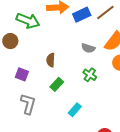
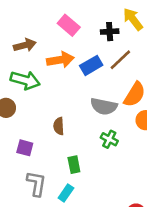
gray semicircle: (88, 48) -> (104, 106), size x1.5
green rectangle: (57, 84) -> (74, 165), moved, turned -48
cyan rectangle: (75, 110) -> (66, 193), moved

